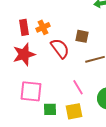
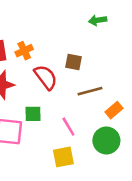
green square: (50, 109) -> (33, 114), moved

